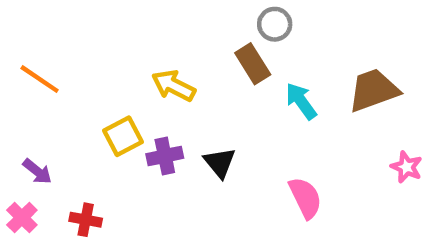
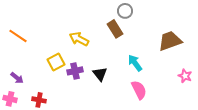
cyan arrow: (301, 101) -> (135, 63), moved
pink cross: (22, 218) -> (10, 99), turned -32

